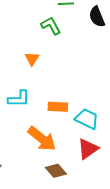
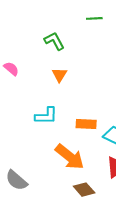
green L-shape: (51, 26) -> (54, 41), moved

